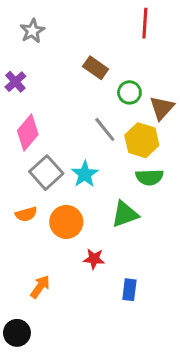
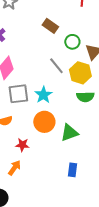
gray square: (46, 173) -> (18, 94), turned 35
green triangle: (125, 214) -> (69, 133), moved
orange circle: (66, 222) -> (44, 122), moved
red star: (94, 259) -> (22, 145), moved

